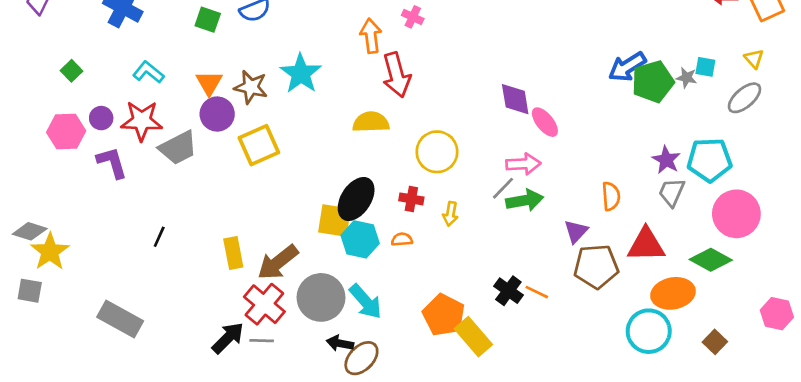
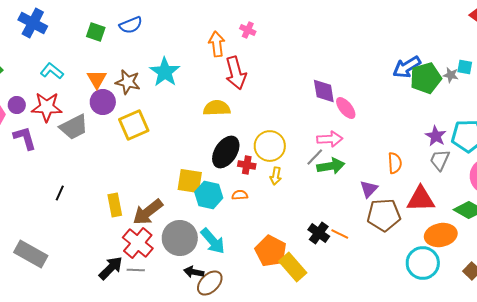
yellow circle: (437, 152) -> (270, 146), moved
black ellipse: (356, 199) -> (226, 152), moved

